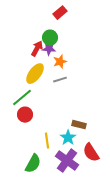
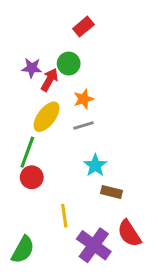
purple star: (49, 49) -> (32, 68), moved
green line: (22, 98) -> (27, 152), turned -30
cyan star: (68, 138) -> (95, 165), moved
green semicircle: (33, 164) -> (23, 250), moved

